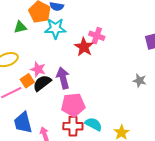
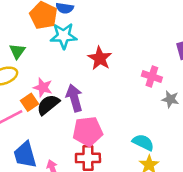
green triangle: (20, 27) -> (17, 51), moved, turned -40
pink cross: (97, 36) -> (152, 77), moved
cyan semicircle: (93, 124) -> (143, 142), moved

